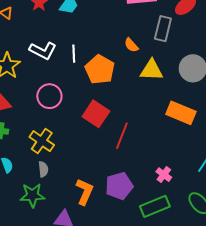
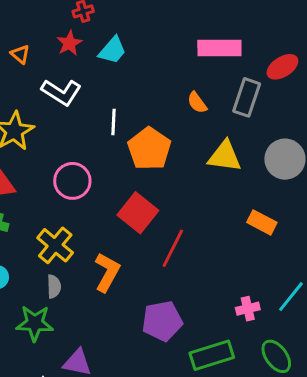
orange semicircle: (131, 45) -> (197, 103), moved
white L-shape: (43, 51) -> (61, 92), moved
orange rectangle: (181, 113) -> (262, 222), size x0.7
pink cross: (164, 175) -> (248, 309), moved, turned 35
orange L-shape: (85, 192) -> (107, 272), moved

